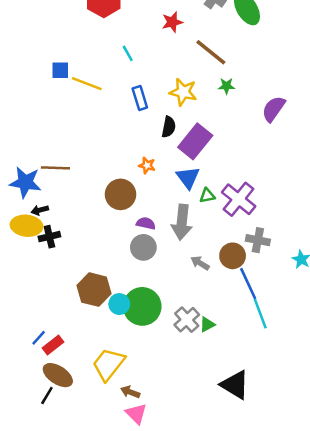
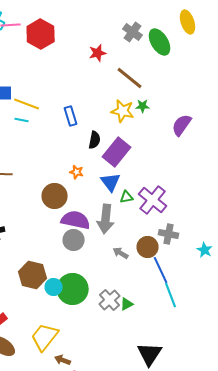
cyan line: (128, 53) -> (22, 120), moved, turned -48
yellow star: (183, 92) -> (123, 111), moved
purple semicircle: (146, 223) -> (76, 220), size x1.8
black triangle: (235, 385) -> (150, 354), turned 32

